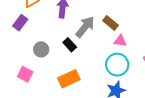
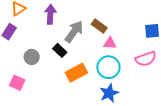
orange rectangle: (69, 79) -> (76, 73), moved

